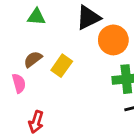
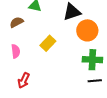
brown semicircle: (33, 59) -> (17, 22), moved

